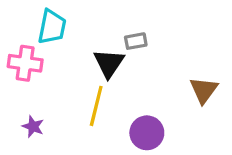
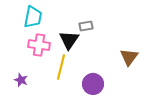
pink cross: (25, 63) -> (39, 45), moved

